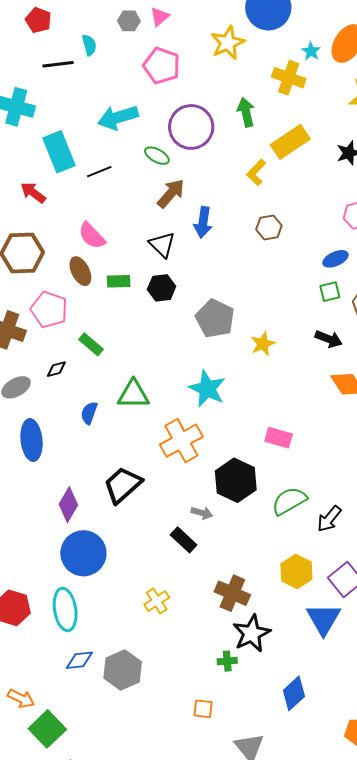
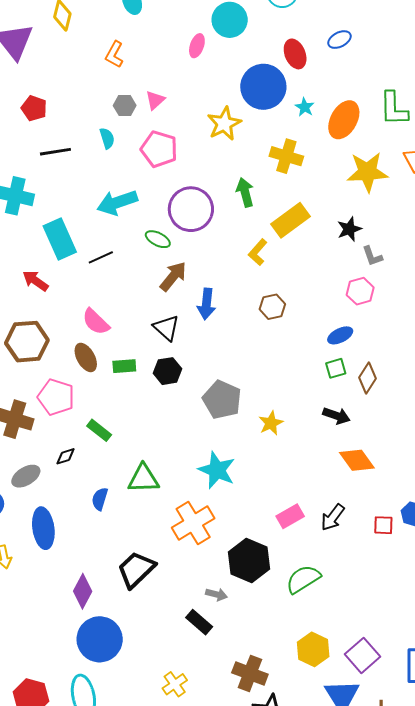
cyan semicircle: (89, 45) -> (107, 138), moved
cyan star: (311, 51) -> (305, 107), moved
pink rectangle: (279, 438) -> (290, 516), turned -44
black arrow: (329, 519) -> (333, 517), moved

